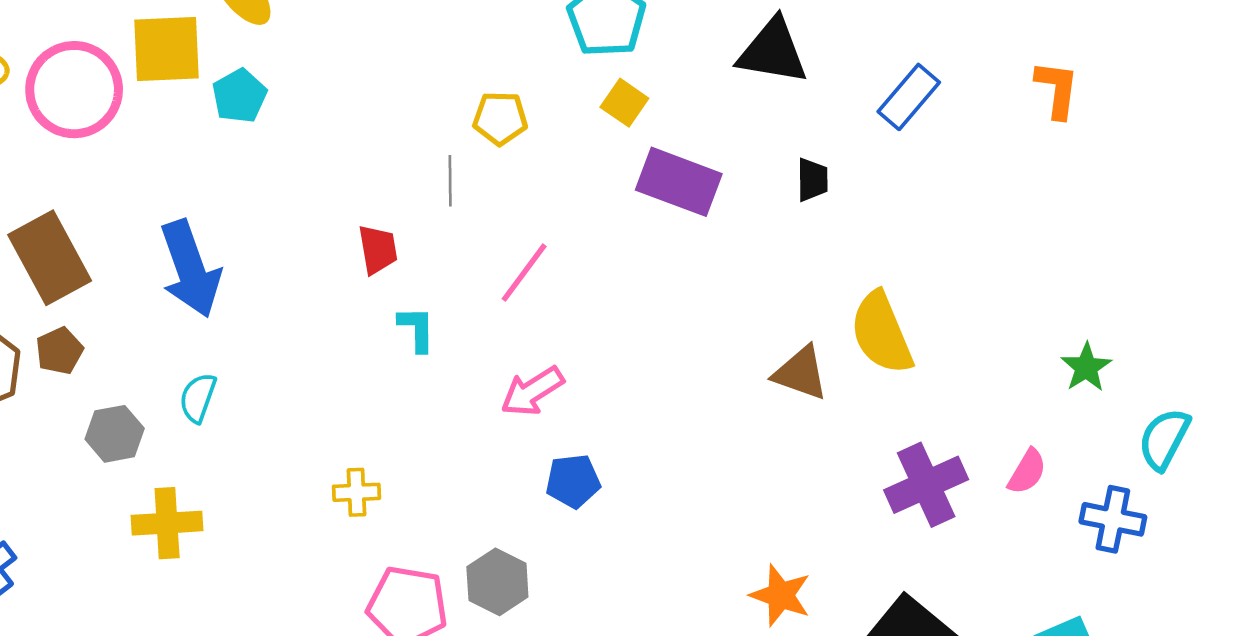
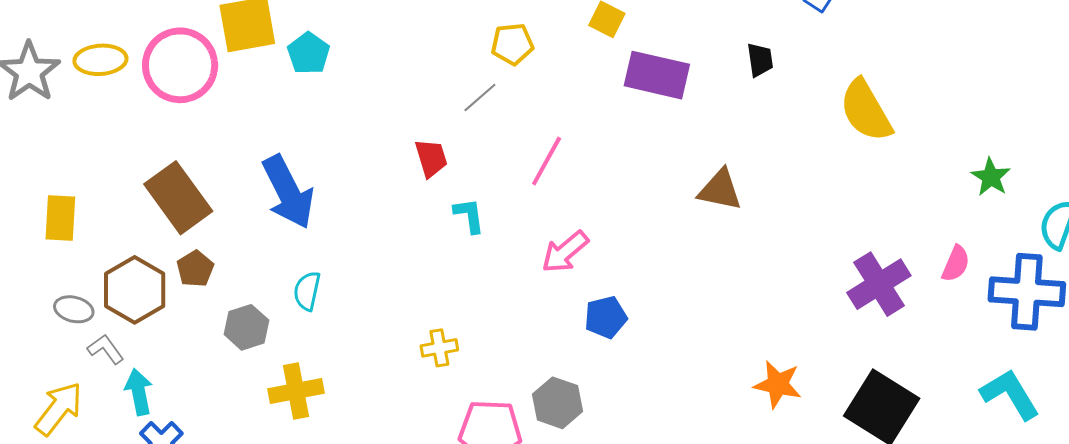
gray line: (450, 181) -> (480, 97), turned 57
yellow semicircle: (881, 333) -> (866, 111), moved
brown triangle: (801, 373) -> (720, 190), moved
blue cross: (1113, 519) -> (1027, 292), size x1.5

